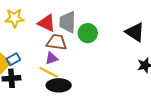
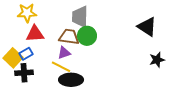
red triangle: (47, 23) -> (35, 34), moved, turned -30
green circle: (88, 33) -> (87, 36), moved

